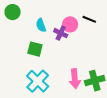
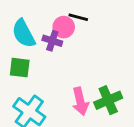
black line: (89, 19) -> (78, 17), moved
cyan semicircle: (41, 25) -> (24, 34), size x1.5

